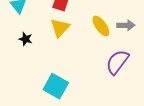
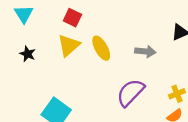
yellow ellipse: (101, 26) -> (101, 48), moved

